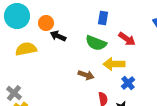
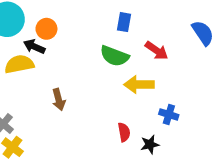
black arrow: (58, 36) -> (34, 46), moved
brown arrow: (86, 75) -> (59, 100), moved, turned 56
blue cross: (128, 83) -> (169, 114), moved, turned -32

